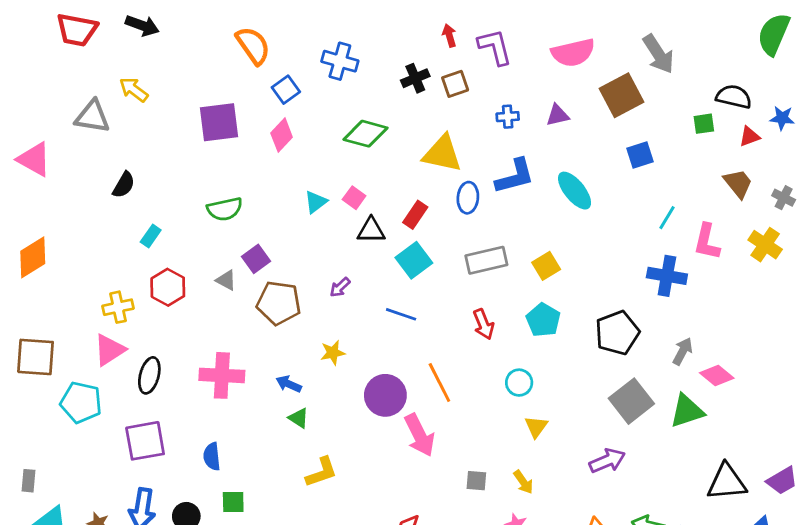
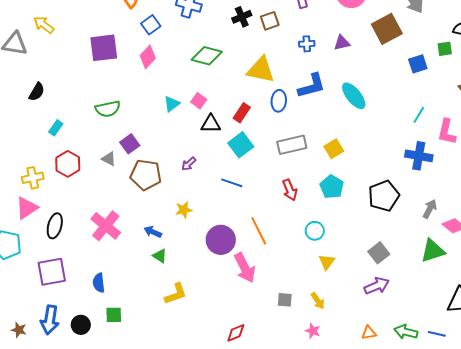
blue square: (640, 155) -> (418, 64), moved
pink cross: (222, 375) -> (106, 226), turned 36
gray square: (631, 401) -> (379, 253), moved, size x0.7

